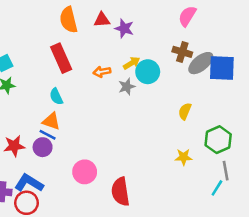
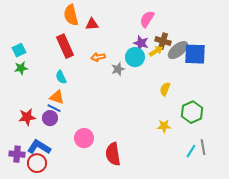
pink semicircle: (187, 16) -> (147, 19), moved
red triangle: (102, 20) -> (92, 24), moved
purple star: (124, 28) -> (141, 43), moved
yellow arrow: (132, 63) -> (156, 51), moved
gray line: (226, 171) -> (203, 147), moved

